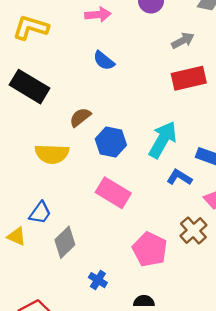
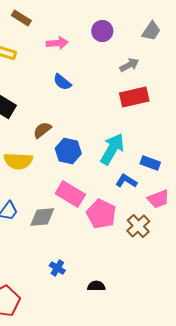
gray diamond: (65, 242) -> (42, 217), moved, turned 40
pink pentagon: (150, 249) -> (101, 214), moved

